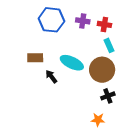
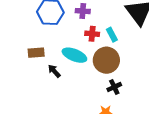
red cross: (104, 24) -> (92, 34), moved

